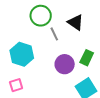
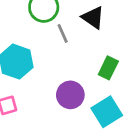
purple circle: (65, 64) -> (70, 95), moved

